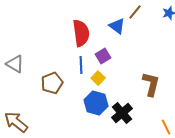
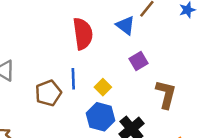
purple square: (103, 56) -> (139, 61), moved
blue line: (81, 65) -> (73, 79), moved

